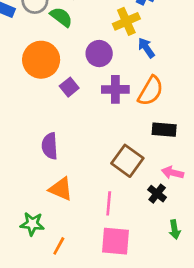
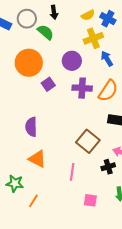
black cross: (157, 194) -> (108, 167), turned 32
pink square: (115, 241) -> (90, 200), moved, size x0.6

